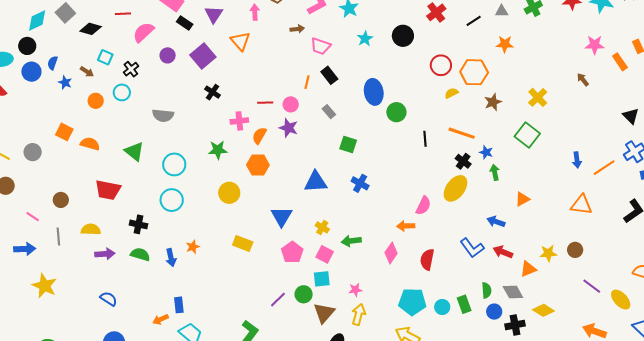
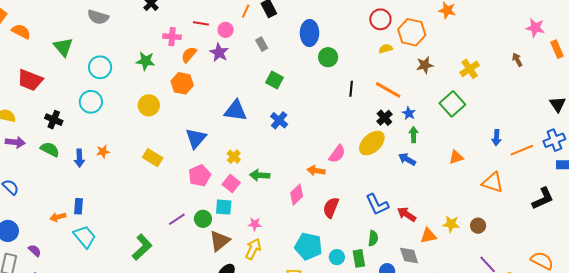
orange triangle: (522, 199) -> (456, 157), moved
blue arrow: (496, 222) -> (407, 159), moved
green semicircle: (486, 290) -> (373, 238), moved

